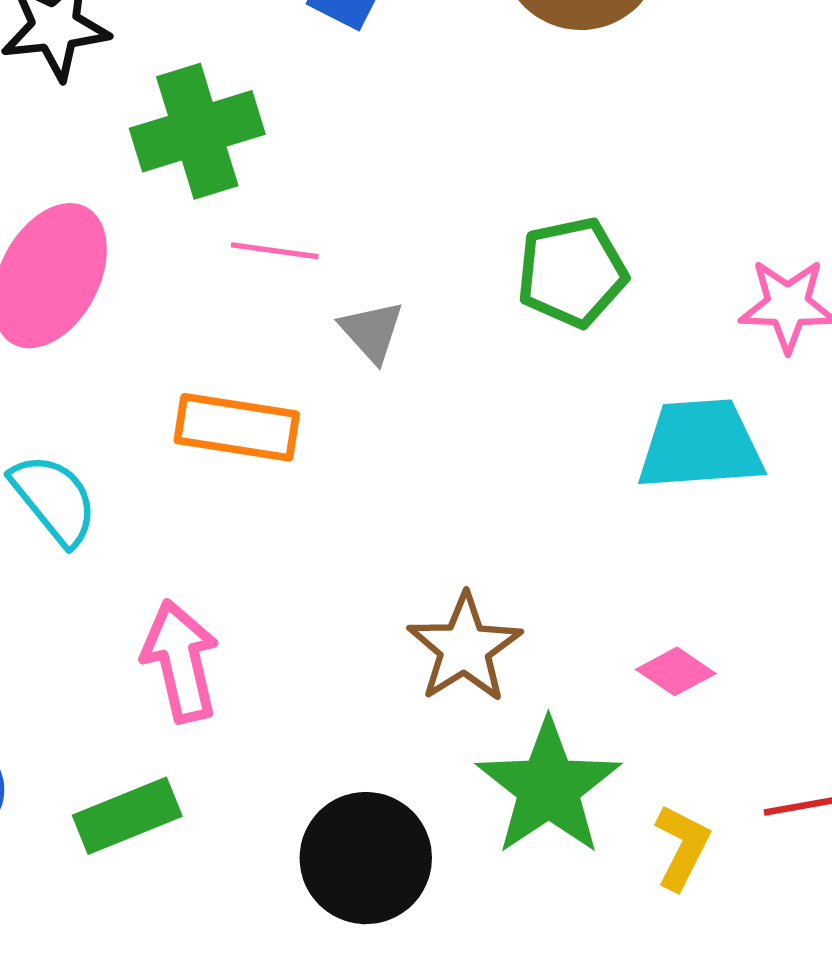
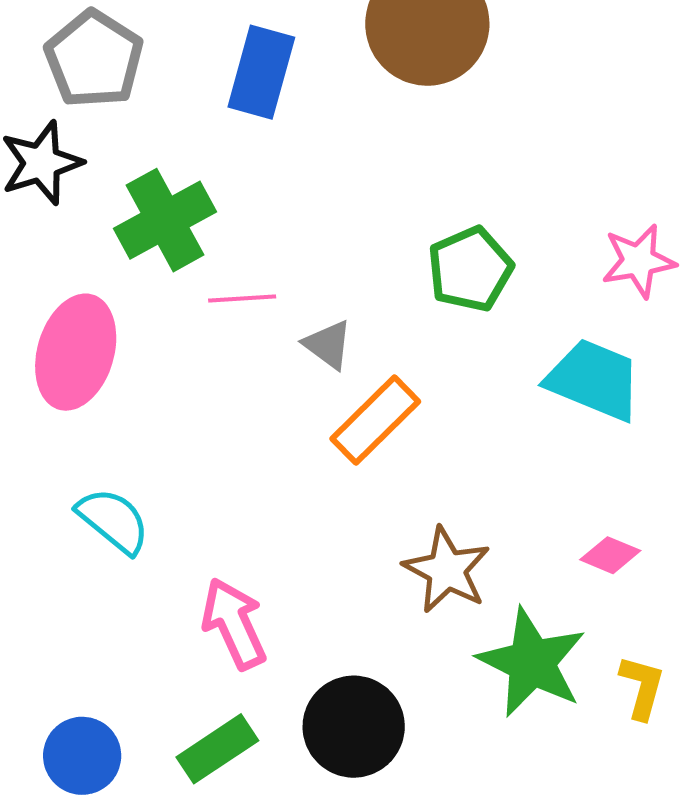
orange rectangle: (237, 427) -> (375, 420), moved, turned -42
cyan trapezoid: (700, 445) -> (594, 380), turned 38
black circle: (366, 858) -> (354, 727), moved

